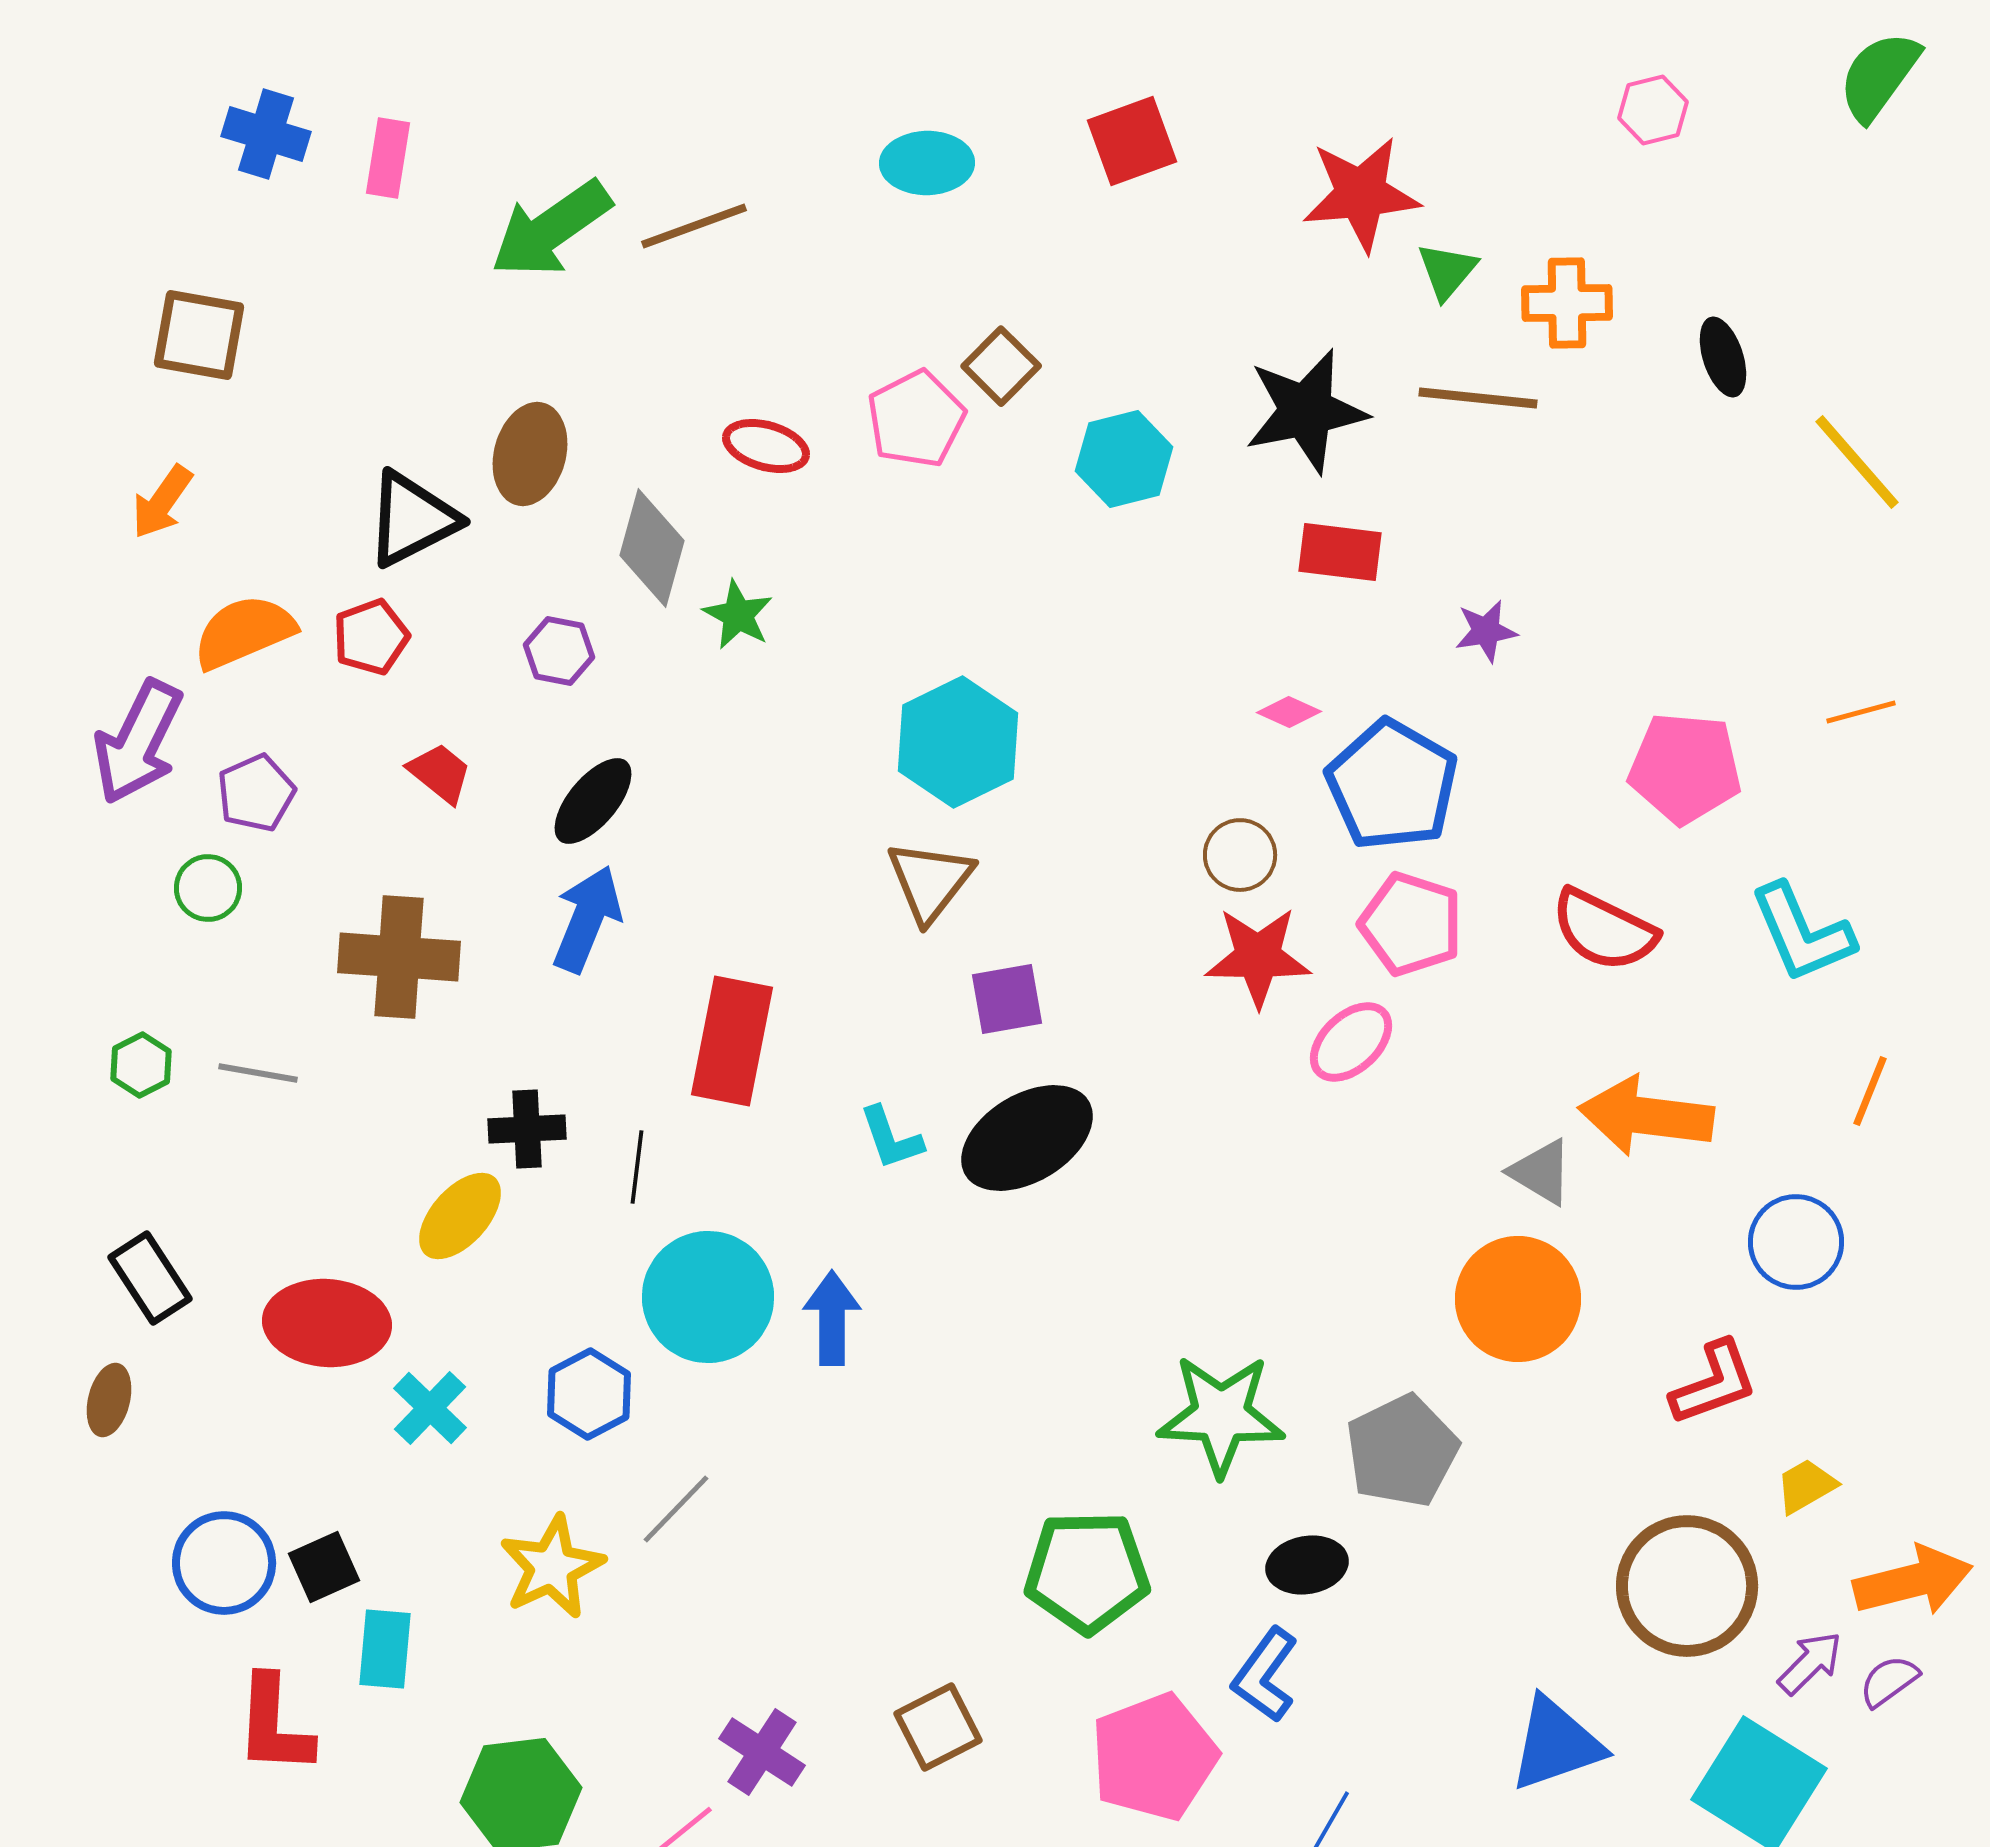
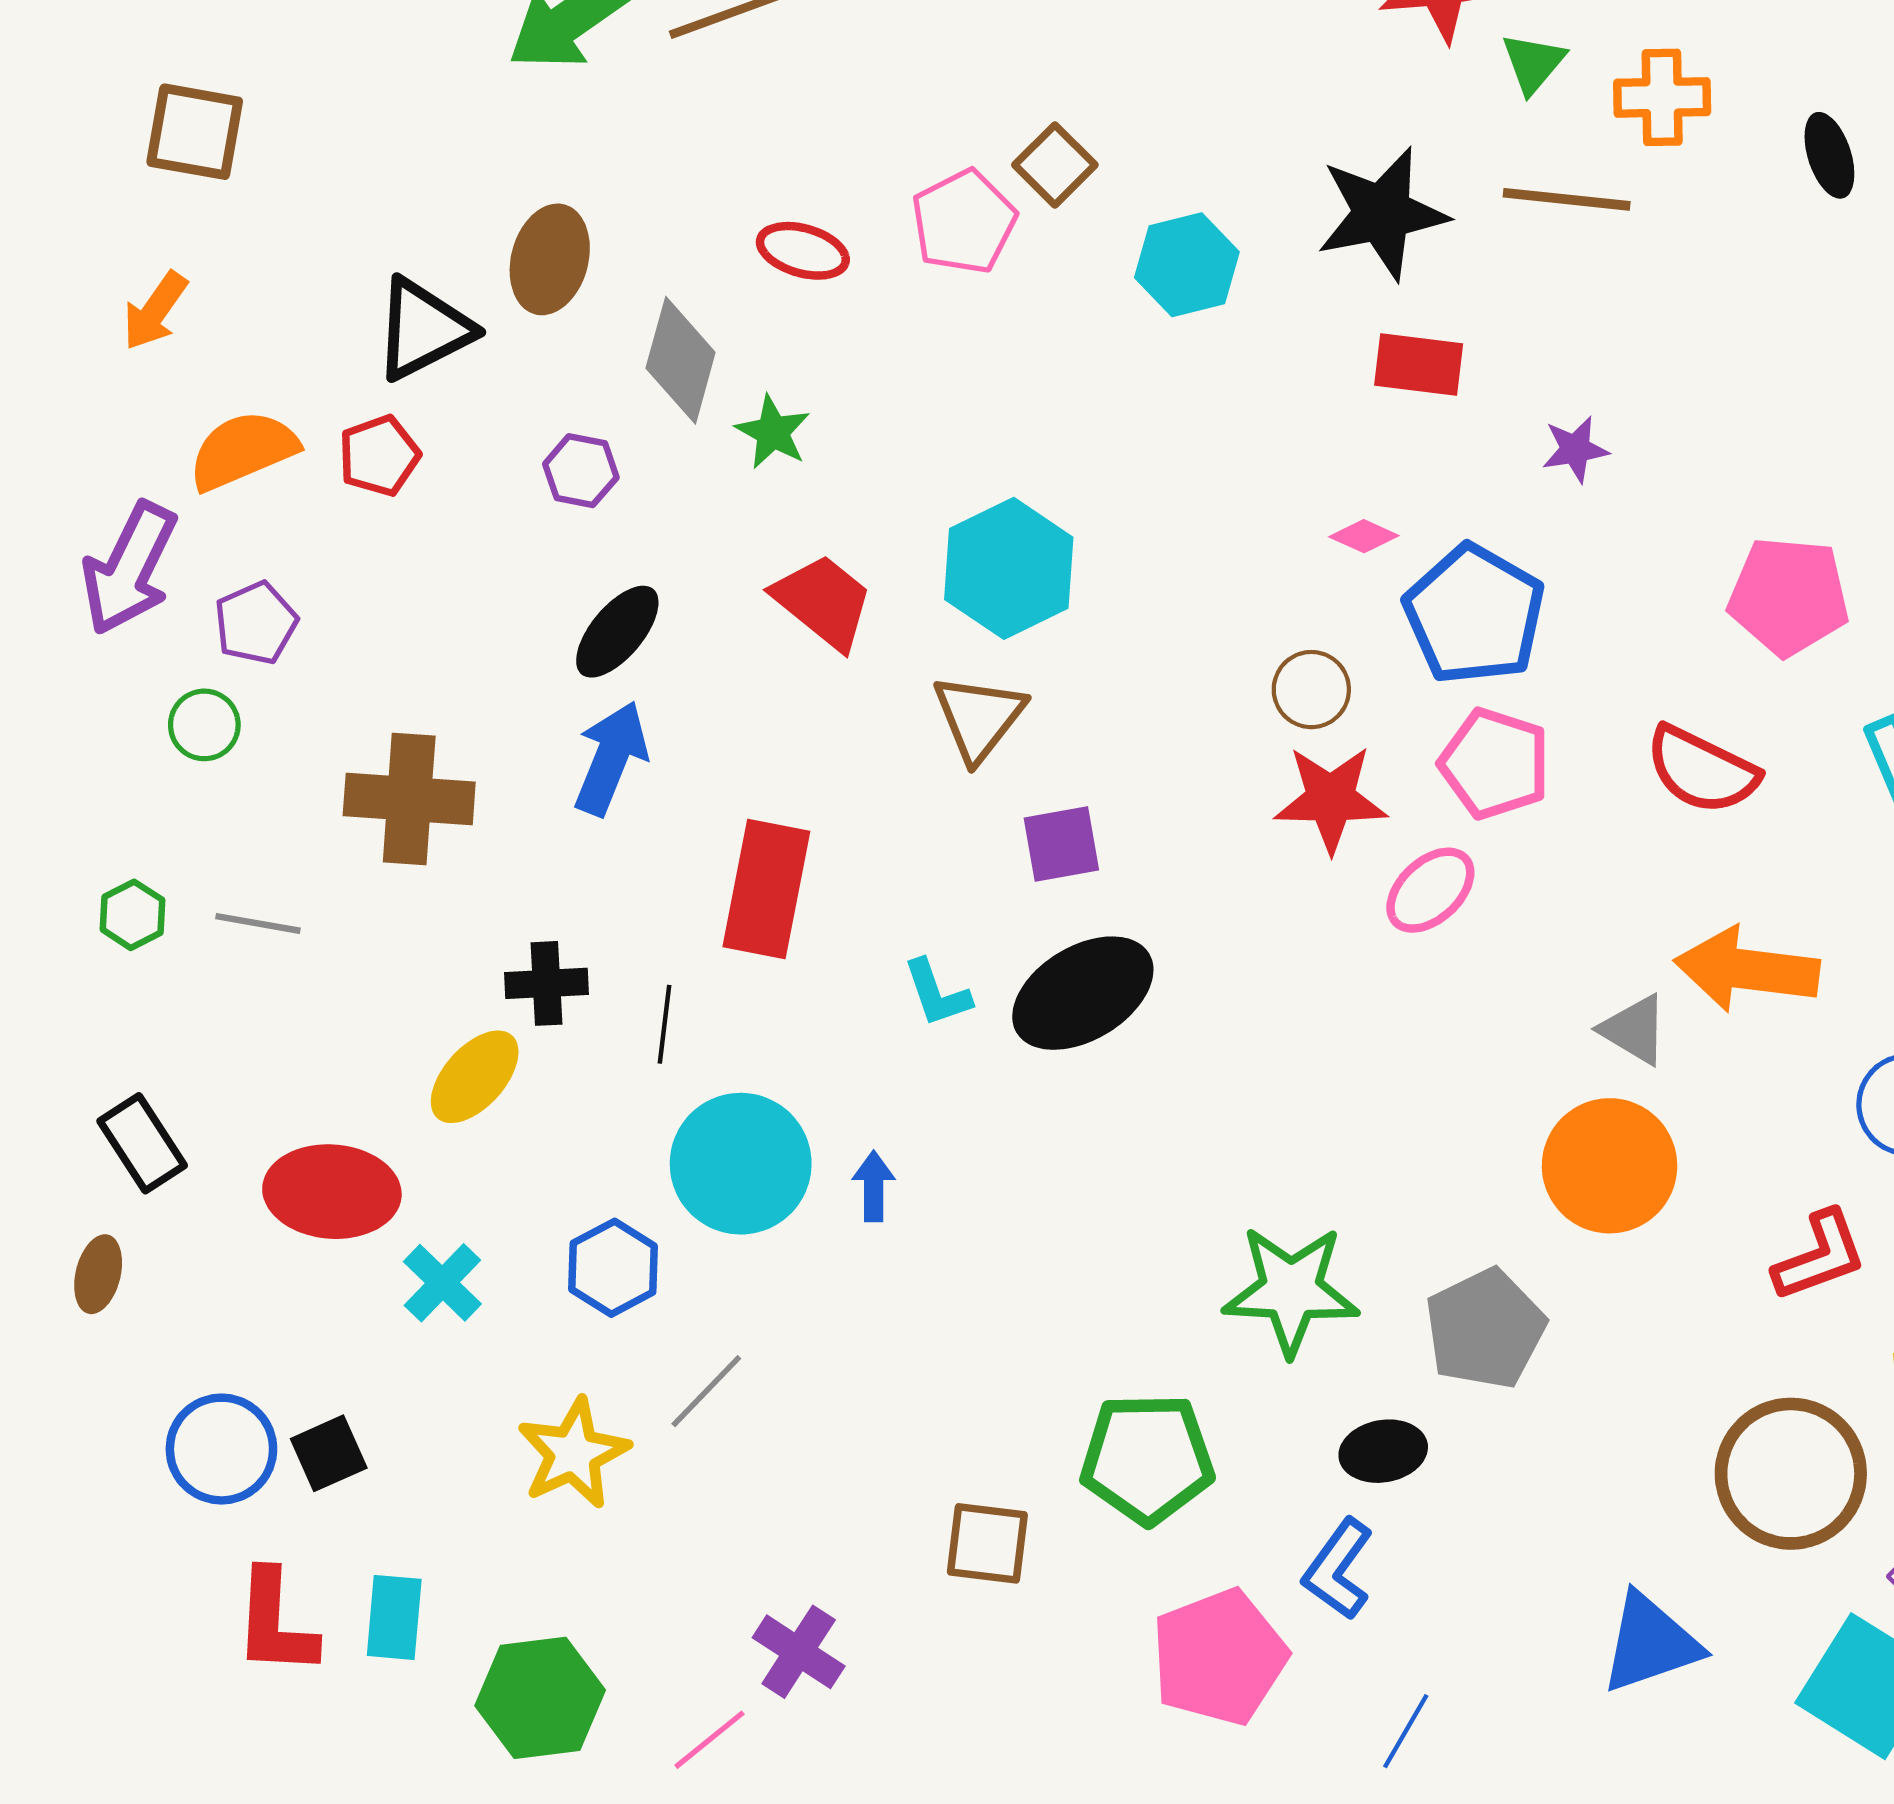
red trapezoid: (440, 773) -> (823, 602), moved, size x1.5
blue arrow: (832, 1318) -> (874, 1186), size x0.7
cyan rectangle: (385, 1649) -> (394, 1617), moved
brown square: (938, 1727) -> (987, 1543), moved, turned 34

